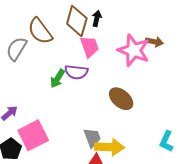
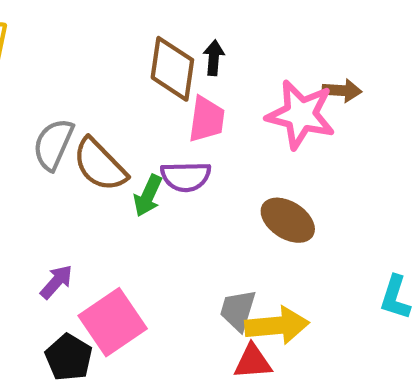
brown semicircle: (40, 31) -> (100, 165), moved
pink trapezoid: (90, 47) -> (207, 119), turned 35
gray trapezoid: (92, 138) -> (238, 310), turned -135

